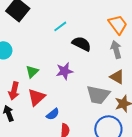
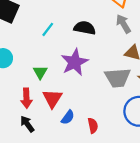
cyan line: (60, 26) -> (48, 29), moved
purple star: (64, 71) -> (75, 62), size x1.4
blue semicircle: (53, 114) -> (68, 117), moved

